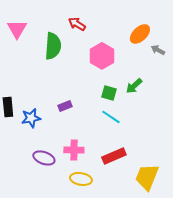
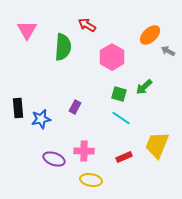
purple rectangle: (65, 106) -> (75, 107), turned -40
red rectangle: (114, 156) -> (124, 157), size x0.7
yellow trapezoid: (147, 177) -> (157, 145), moved

